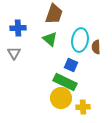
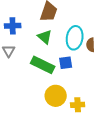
blue square: (71, 65) -> (66, 63), turned -32
green rectangle: (65, 82) -> (43, 65), moved

